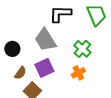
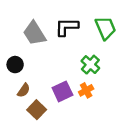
gray trapezoid: (45, 40) -> (34, 33), moved
purple square: (44, 68) -> (62, 91), moved

